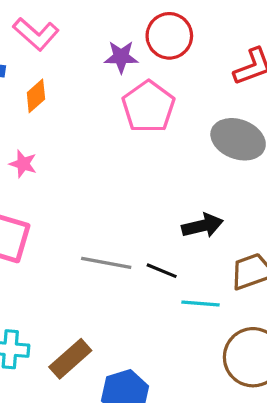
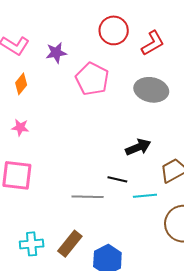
red circle: (169, 36) -> (114, 30), moved
purple star: (121, 57) -> (56, 53), moved
gray line: (106, 263) -> (88, 197), moved

